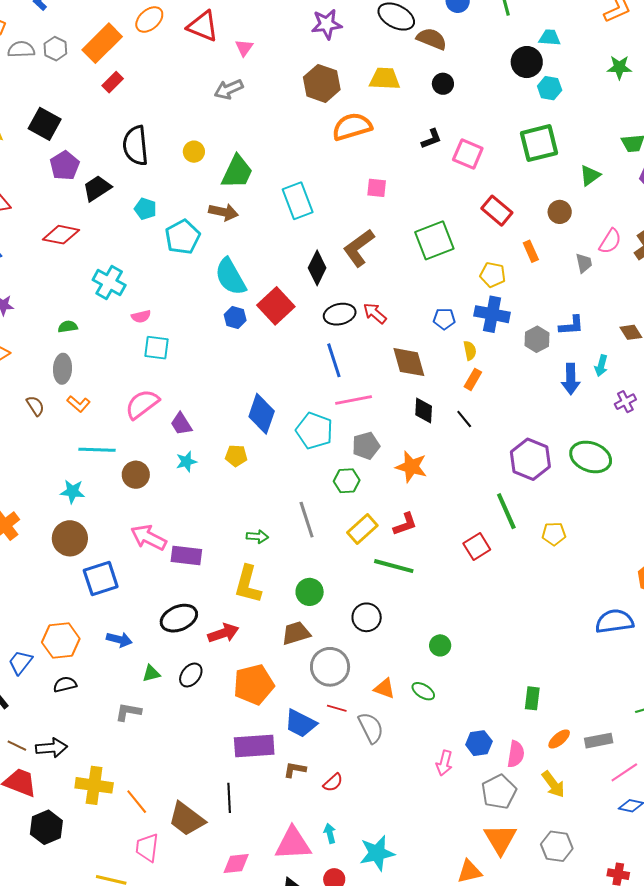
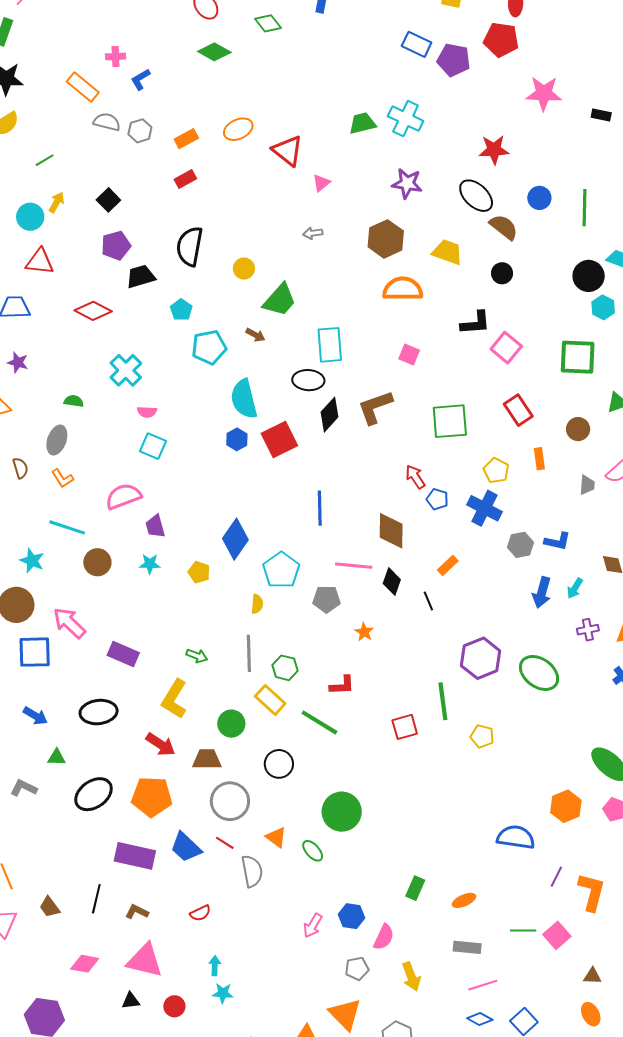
orange rectangle: (102, 43) -> (186, 139), size x0.6
gray arrow: (229, 89) -> (313, 233), moved, size x0.7
black square: (45, 124) -> (108, 200), size x0.7
black L-shape: (431, 139) -> (475, 323), size x1.4
brown arrow: (224, 212) -> (255, 335), size x0.7
red arrow: (375, 313) -> (415, 477), moved
black ellipse: (340, 314) -> (308, 380), moved
yellow semicircle: (470, 351) -> (257, 604), moved
pink line: (354, 400) -> (354, 566), moved
orange star: (411, 467) -> (364, 632), size x0.6
green hexagon: (347, 481) -> (285, 668), moved
yellow rectangle: (362, 529) -> (270, 700), moved, turned 68
pink arrow: (149, 538) -> (69, 623), moved
red arrow: (223, 633) -> (161, 744), moved, turned 36
green circle: (440, 645) -> (342, 812), size x1.8
black ellipse: (191, 675) -> (94, 794), moved, size x1.5
orange ellipse: (559, 739) -> (464, 900), moved
brown L-shape: (295, 770) -> (137, 912), moved
gray pentagon: (499, 792) -> (357, 969), size x0.7
brown trapezoid: (187, 819) -> (50, 907), size x0.6
cyan arrow: (330, 833) -> (215, 966), moved
orange triangle: (500, 839) -> (345, 1014), turned -30
cyan star: (377, 853) -> (223, 993), size x0.6

